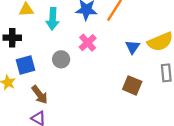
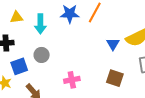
pink cross: (88, 43) -> (72, 80), moved, turned 35
gray circle: (61, 59) -> (42, 55), moved

